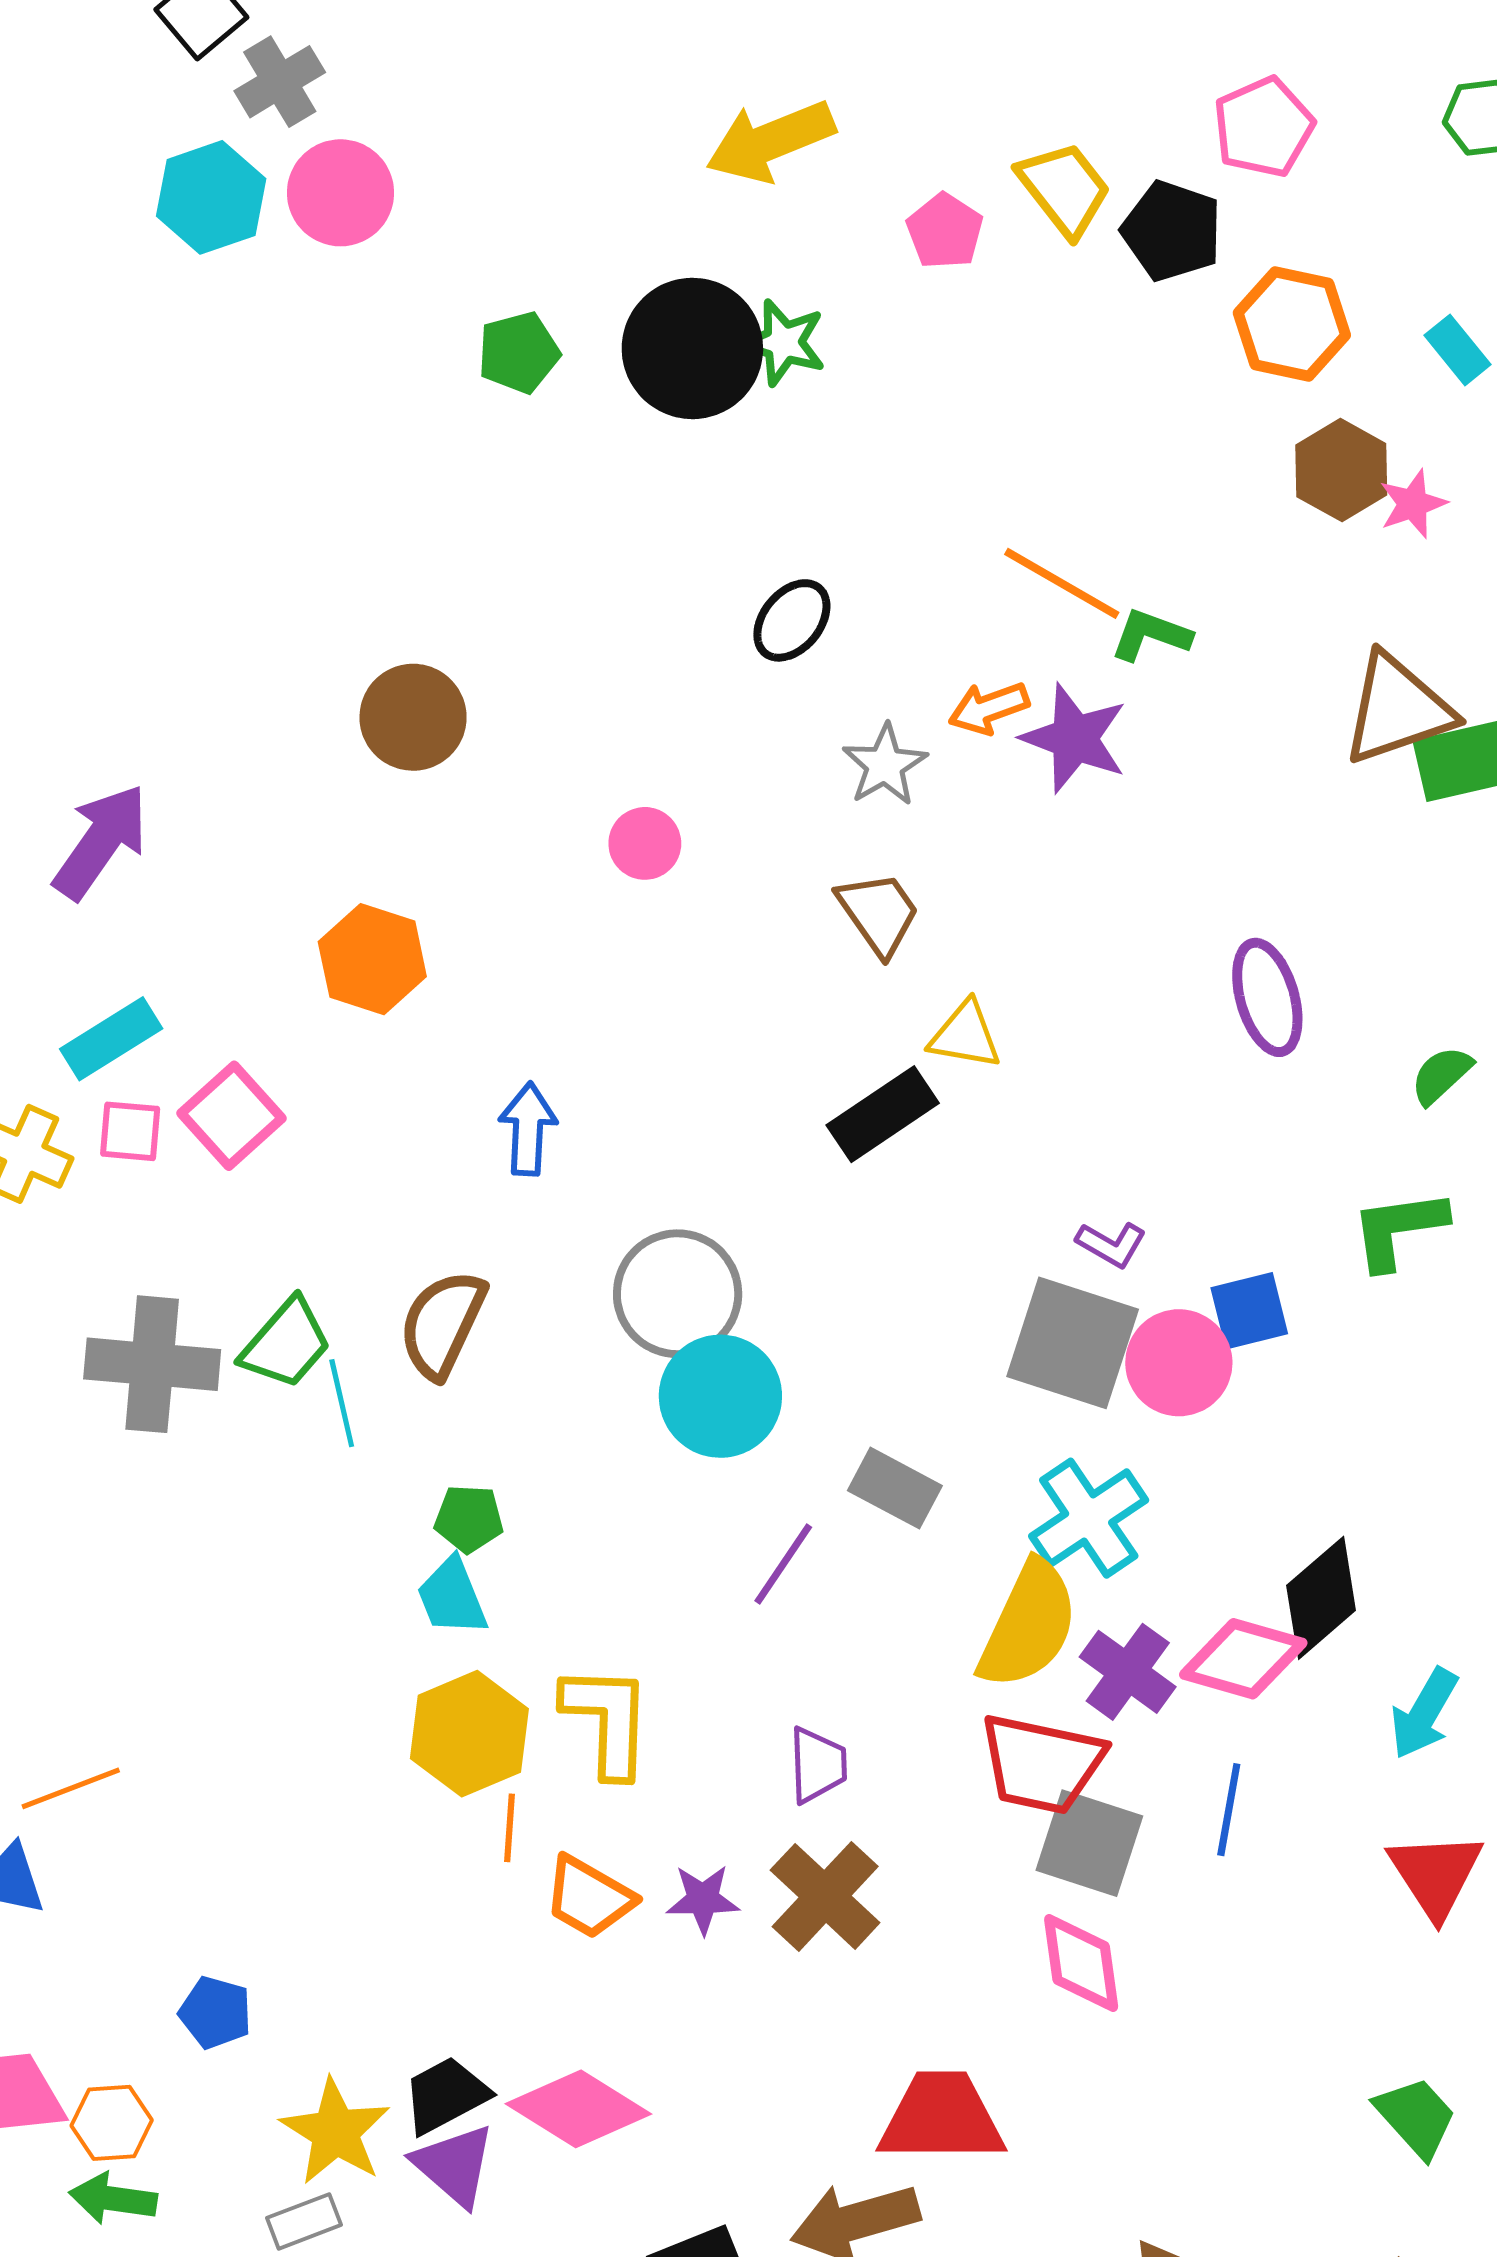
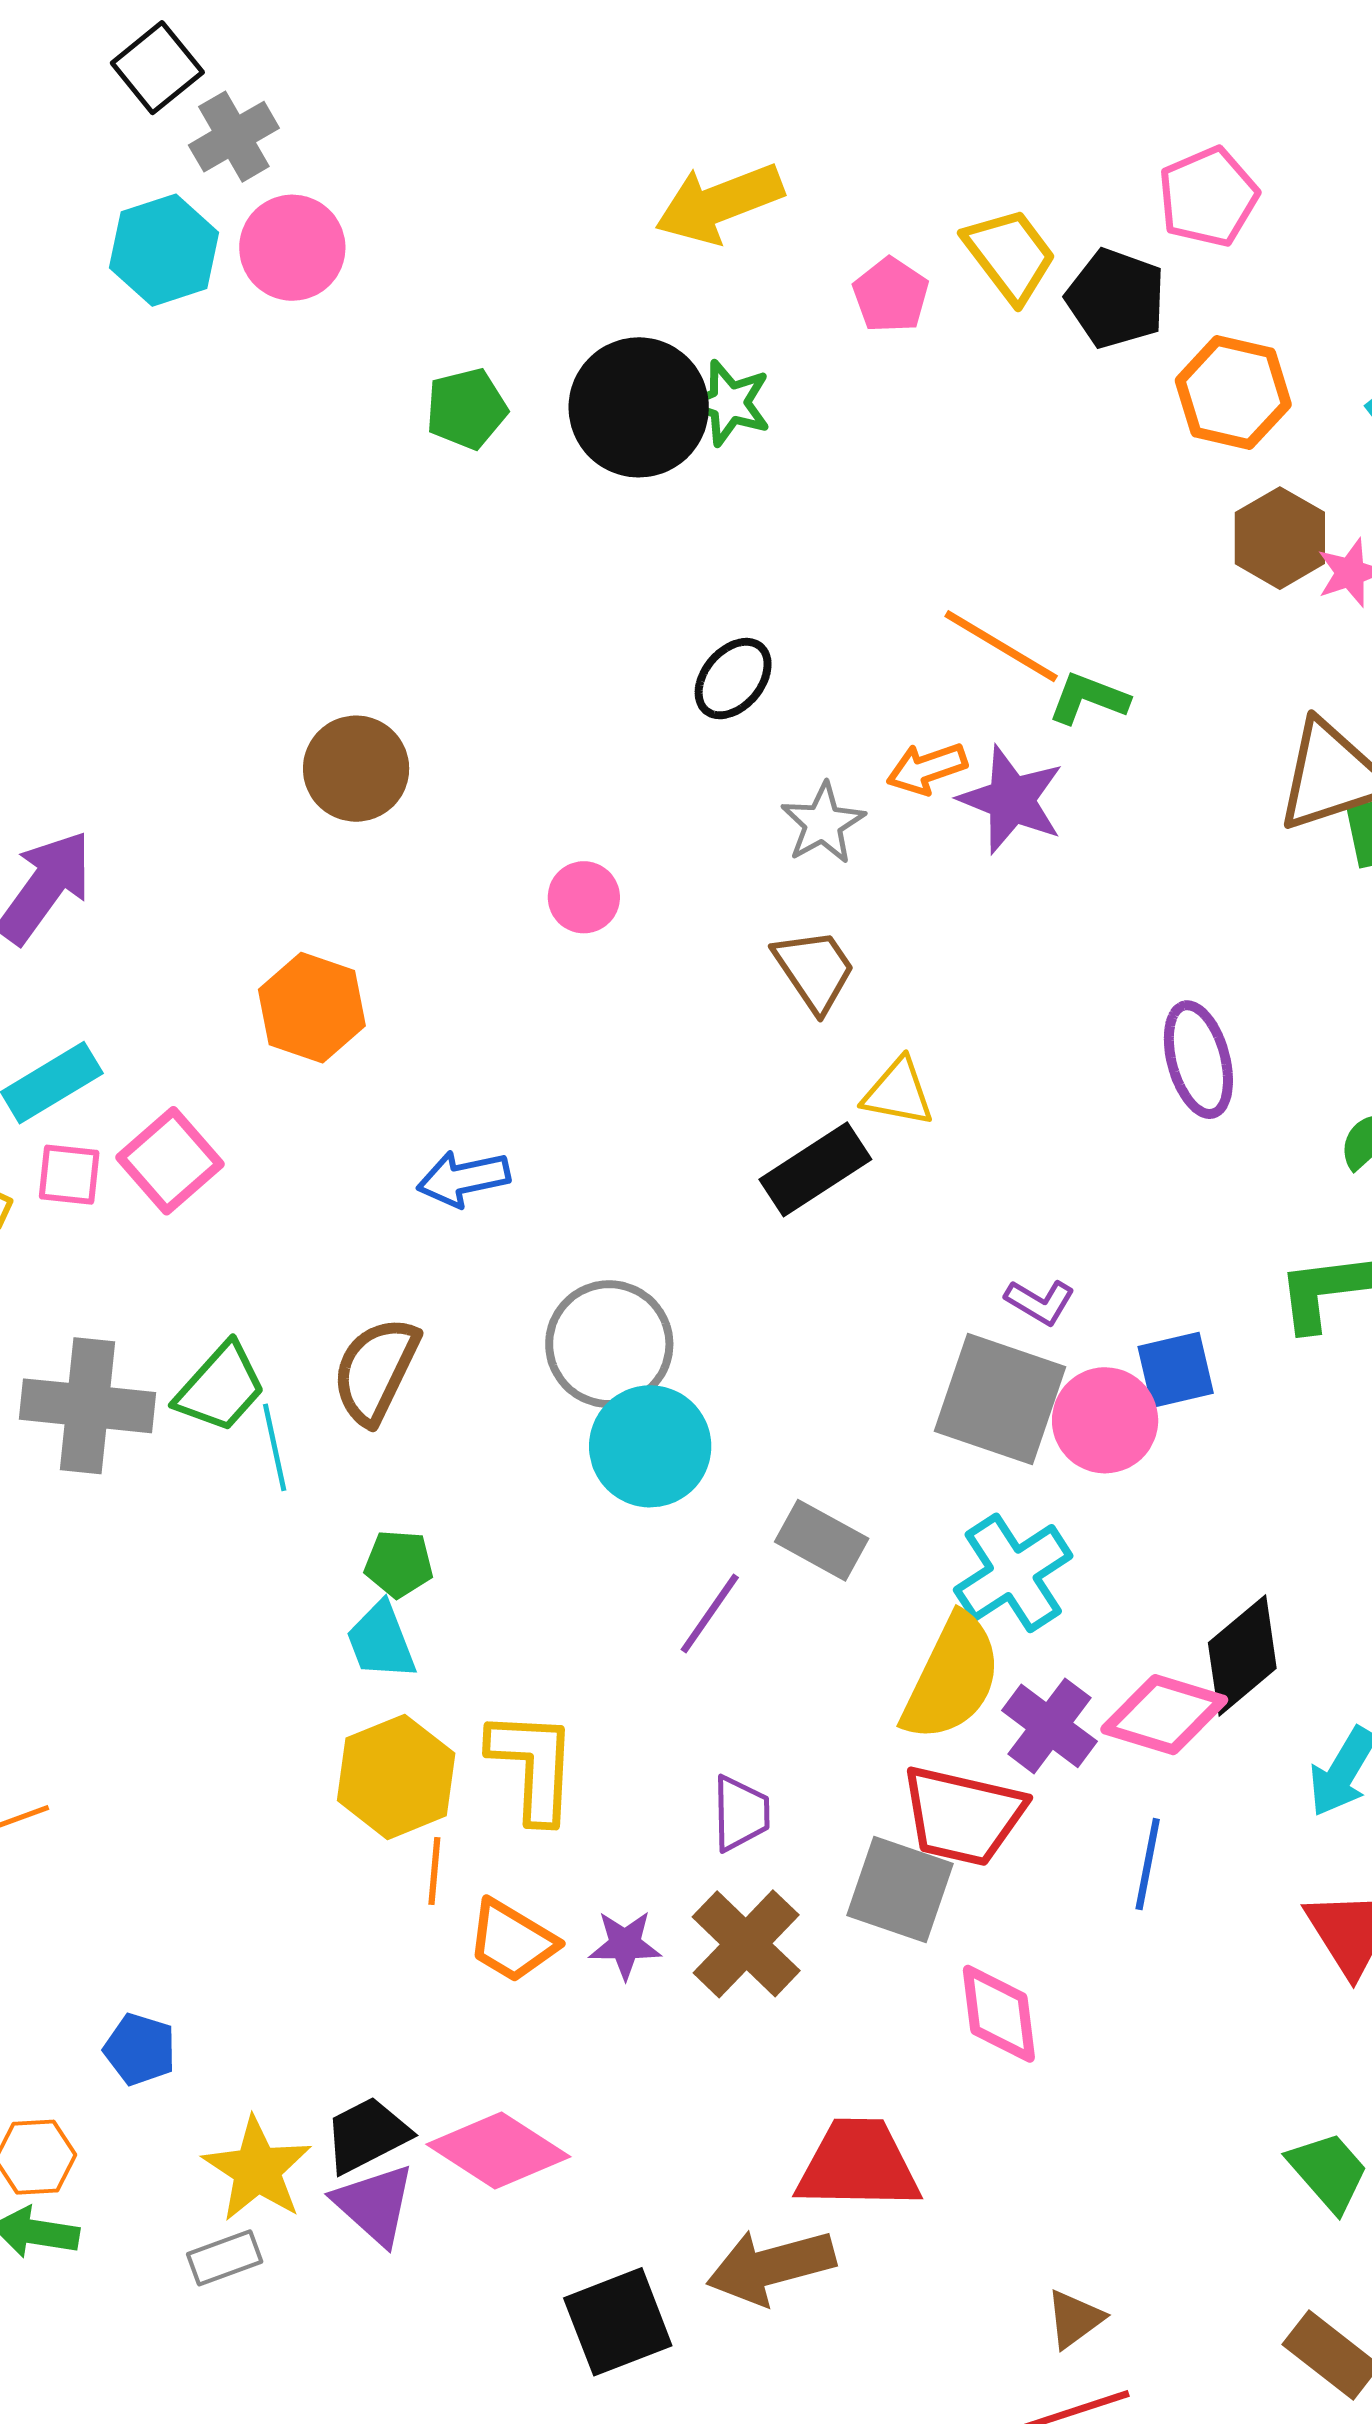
blue arrow: (528, 1129) -> (463, 1179), turned -106
gray square: (1089, 1843) -> (900, 1890), moved

